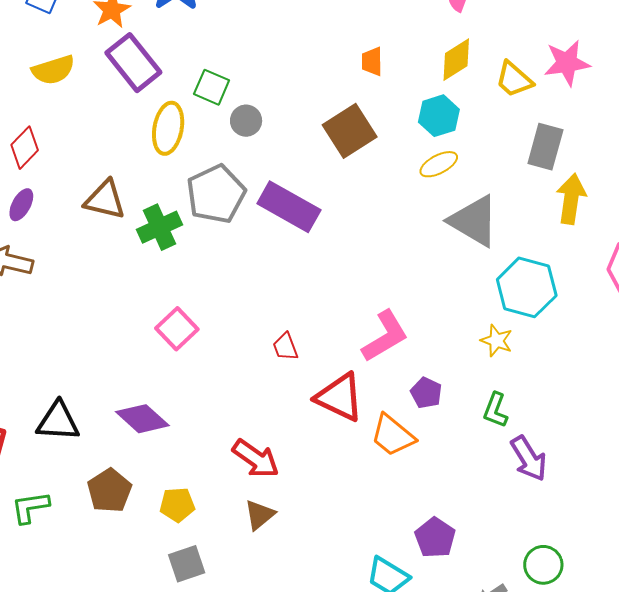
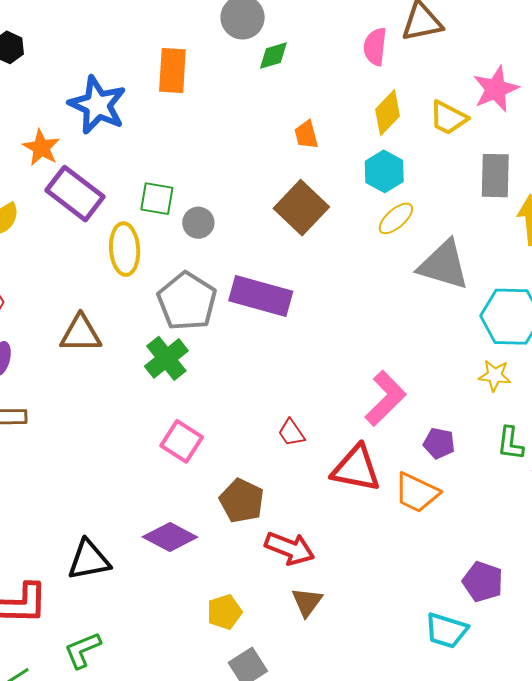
green cross: (160, 227) -> (166, 358), moved
brown pentagon: (110, 491) -> (242, 501), moved

